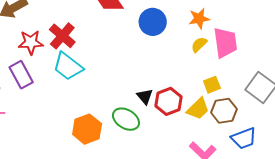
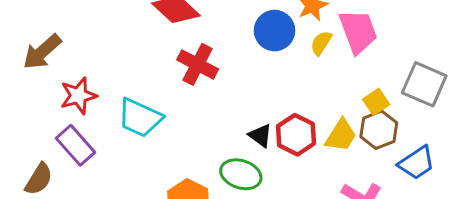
blue circle: (153, 22) -> (275, 31), moved
red cross: (62, 36) -> (198, 64), moved
yellow square: (212, 85) -> (376, 102), moved

